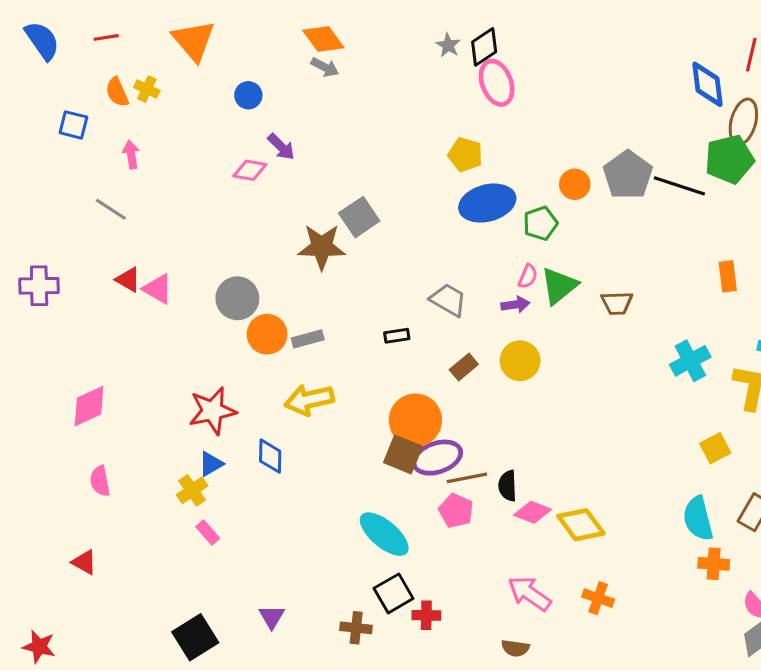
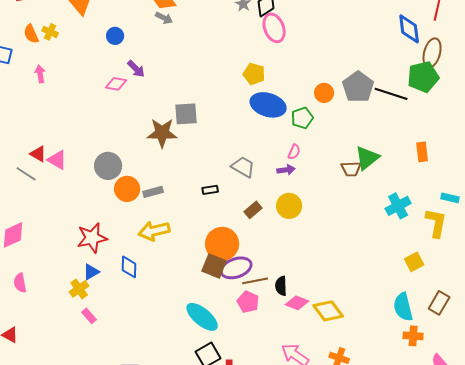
blue ellipse: (487, 203) -> (268, 105), turned 32
gray line: (111, 209) -> (26, 174), moved
gray square: (359, 217) -> (186, 114), turned 30
green triangle: (559, 286) -> (367, 158), moved

